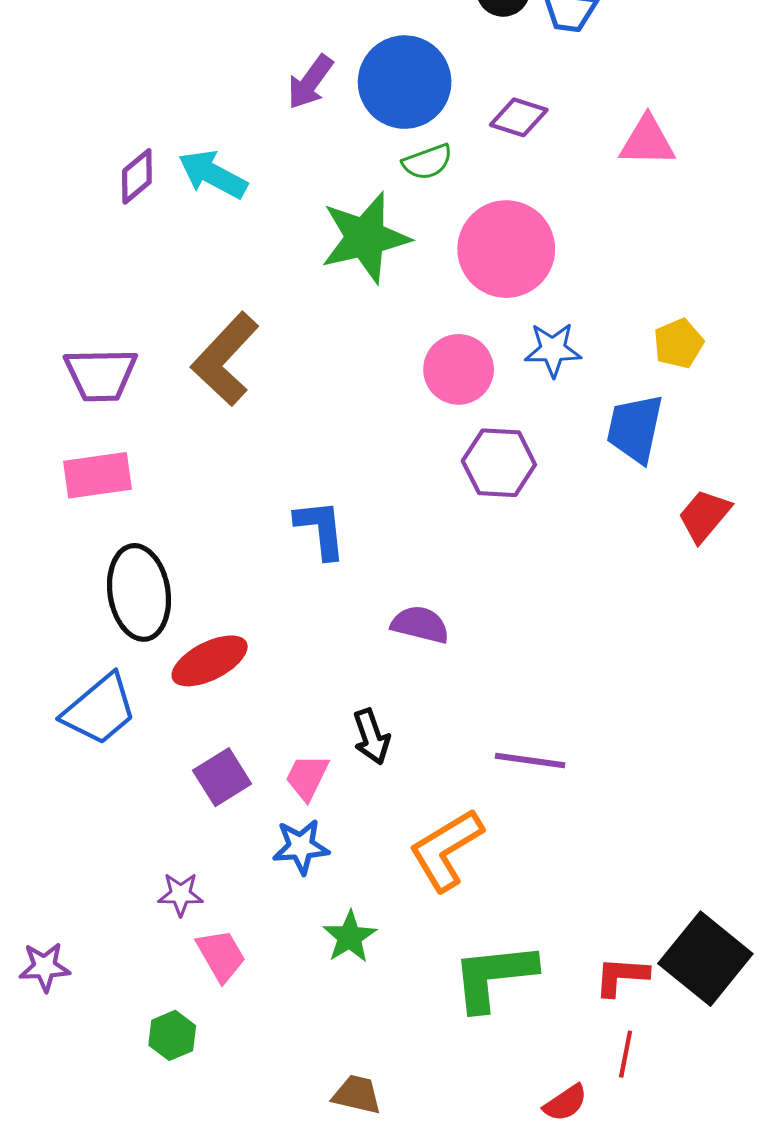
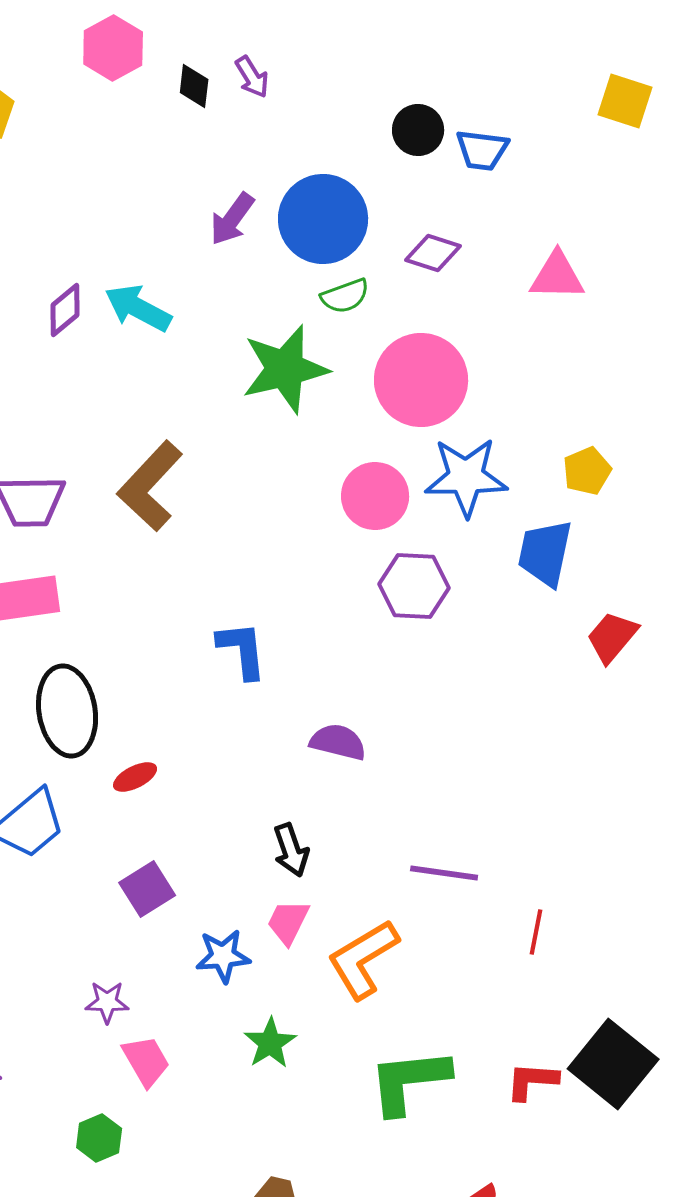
blue star: (553, 350) -> (466, 477), size x1.5
red ellipse: (210, 661) -> (135, 777), size x0.6
pink trapezoid: (307, 777) -> (288, 922), moved
red line: (626, 1054) -> (536, 932), moved

